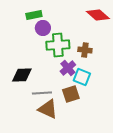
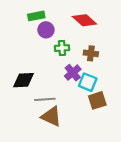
red diamond: (98, 15) -> (84, 20), moved
green cross: (58, 45) -> (62, 48), size x0.6
brown square: (71, 94) -> (97, 100), moved

